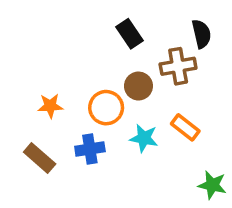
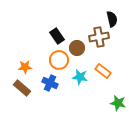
black rectangle: (129, 34) -> (57, 36), moved
orange star: (50, 106) -> (25, 67), moved
blue cross: (90, 149) -> (50, 83), turned 35

